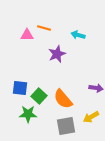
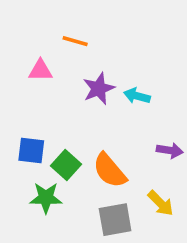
pink triangle: (27, 35) -> (40, 70), moved
cyan arrow: (78, 35) -> (137, 96), moved
yellow arrow: (91, 117) -> (161, 203), turned -105

